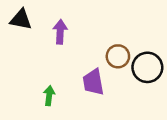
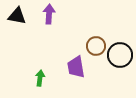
purple arrow: (60, 32) -> (49, 14), moved

